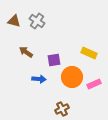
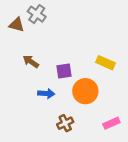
gray cross: (37, 21) -> (37, 14), moved
pink rectangle: (94, 84) -> (111, 123), moved
brown cross: (62, 109) -> (65, 123), moved

